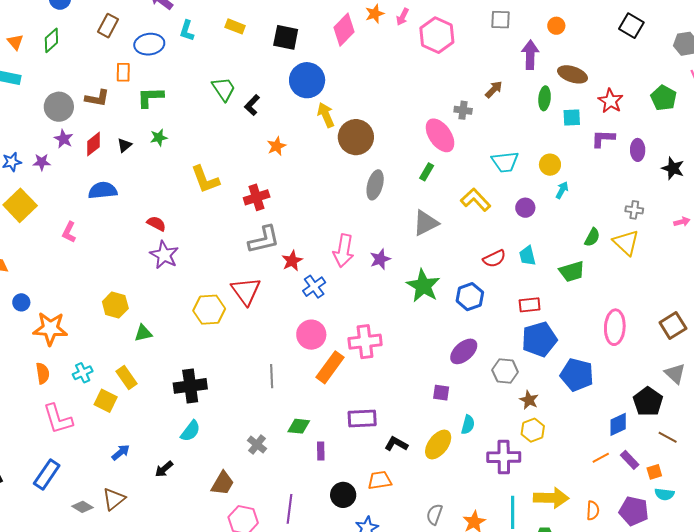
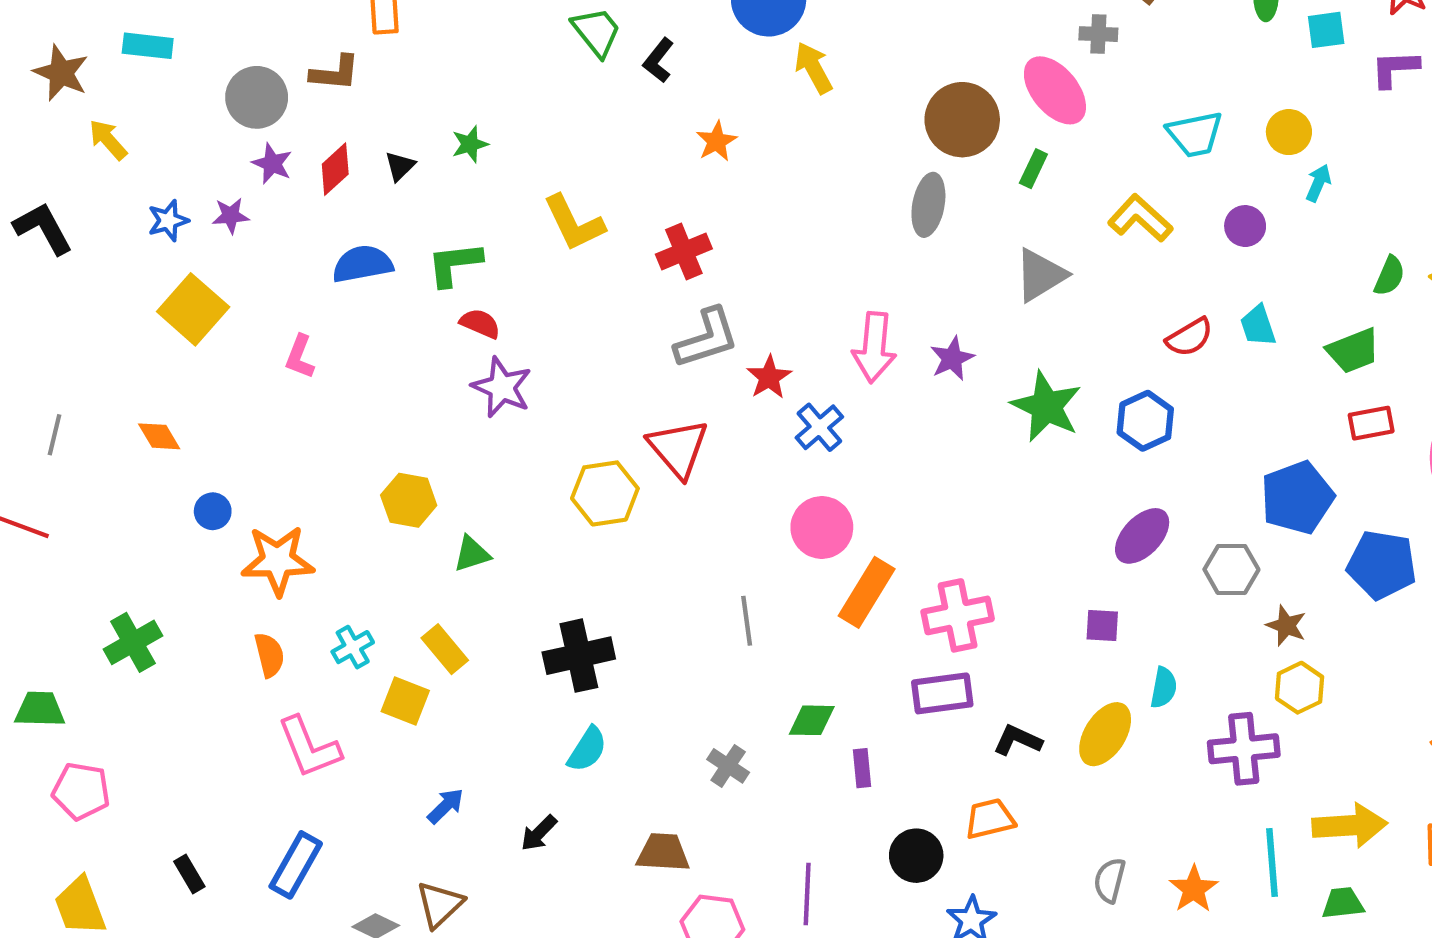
green L-shape: (150, 97) -> (454, 264), moved
brown circle: (356, 137) -> (962, 120), moved
red rectangle: (530, 305) -> (1371, 423), moved
pink cross: (365, 342) -> (958, 615), moved
brown trapezoid: (223, 483) -> (663, 852), turned -112

